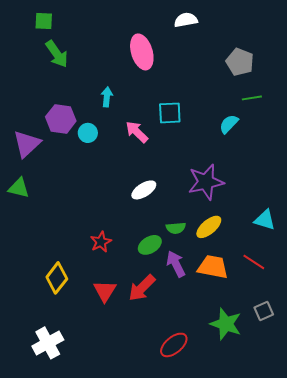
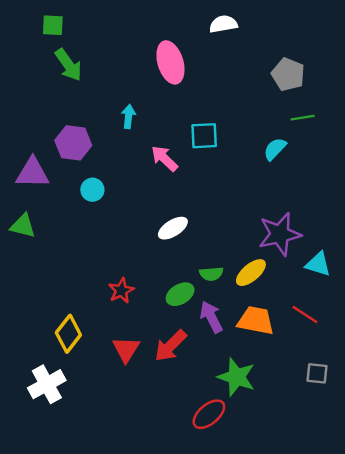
cyan circle: (88, 133) -> (92, 190), moved
purple triangle: (27, 144) -> (32, 173), turned 44
purple star: (206, 182) -> (280, 234), moved
gray square: (264, 311) -> (317, 373), turned 30
green star: (226, 324) -> (237, 377), moved
white cross: (48, 343) -> (47, 384), moved

